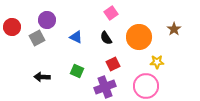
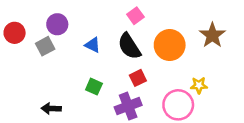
brown star: (174, 29) -> (212, 35), size x1.5
black semicircle: (106, 38) -> (129, 46), size x1.6
yellow star: (157, 62) -> (199, 85), moved
black arrow: (42, 77) -> (51, 109), moved

